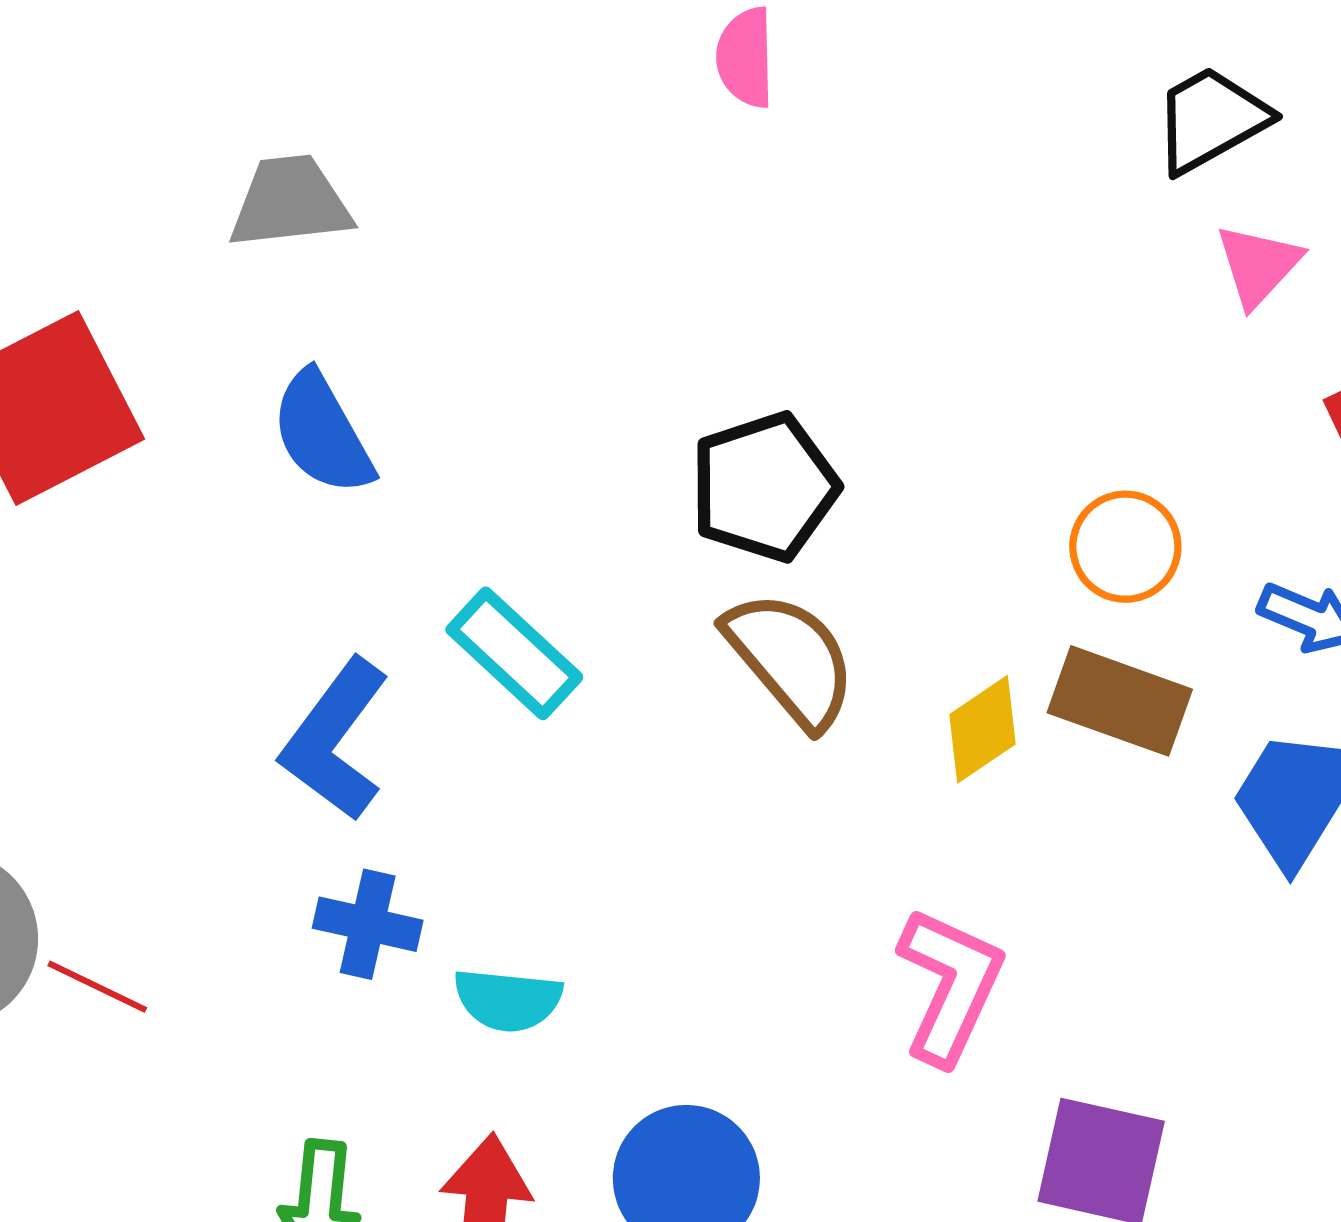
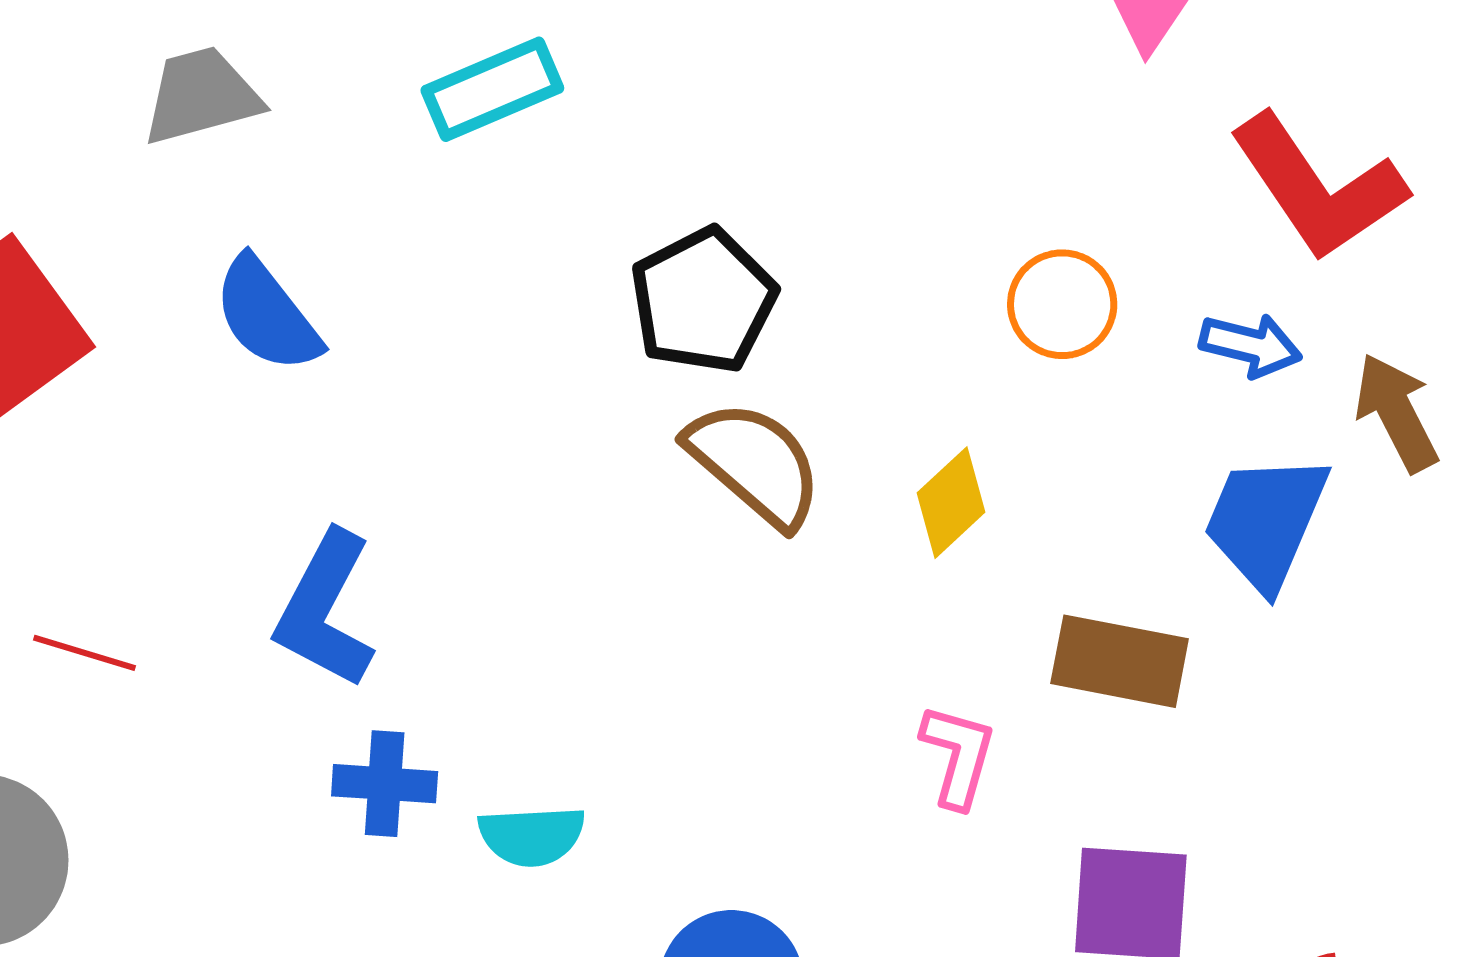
cyan rectangle: (514, 653) -> (492, 89), moved, turned -57
brown rectangle: (1120, 701) -> (1120, 661), moved
pink L-shape: (950, 985) -> (958, 756), size x0.7
red line: (97, 987) -> (85, 653), moved

